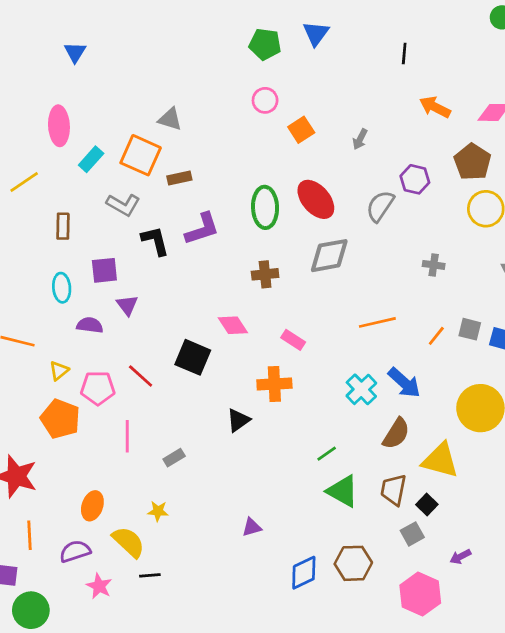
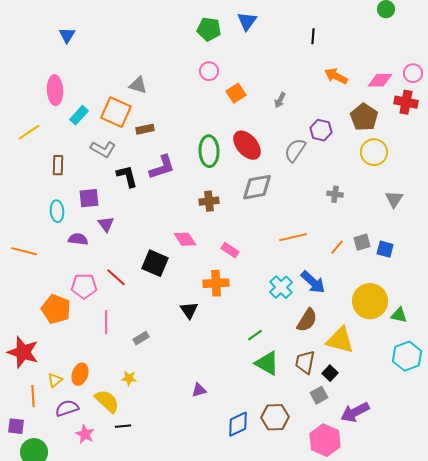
gray square: (470, 329) -> (362, 242), turned -30
yellow triangle: (59, 371) -> (55, 380), moved
black triangle: (238, 420) -> (189, 310), turned -30
purple arrow: (460, 557) -> (355, 412), size x1.8

